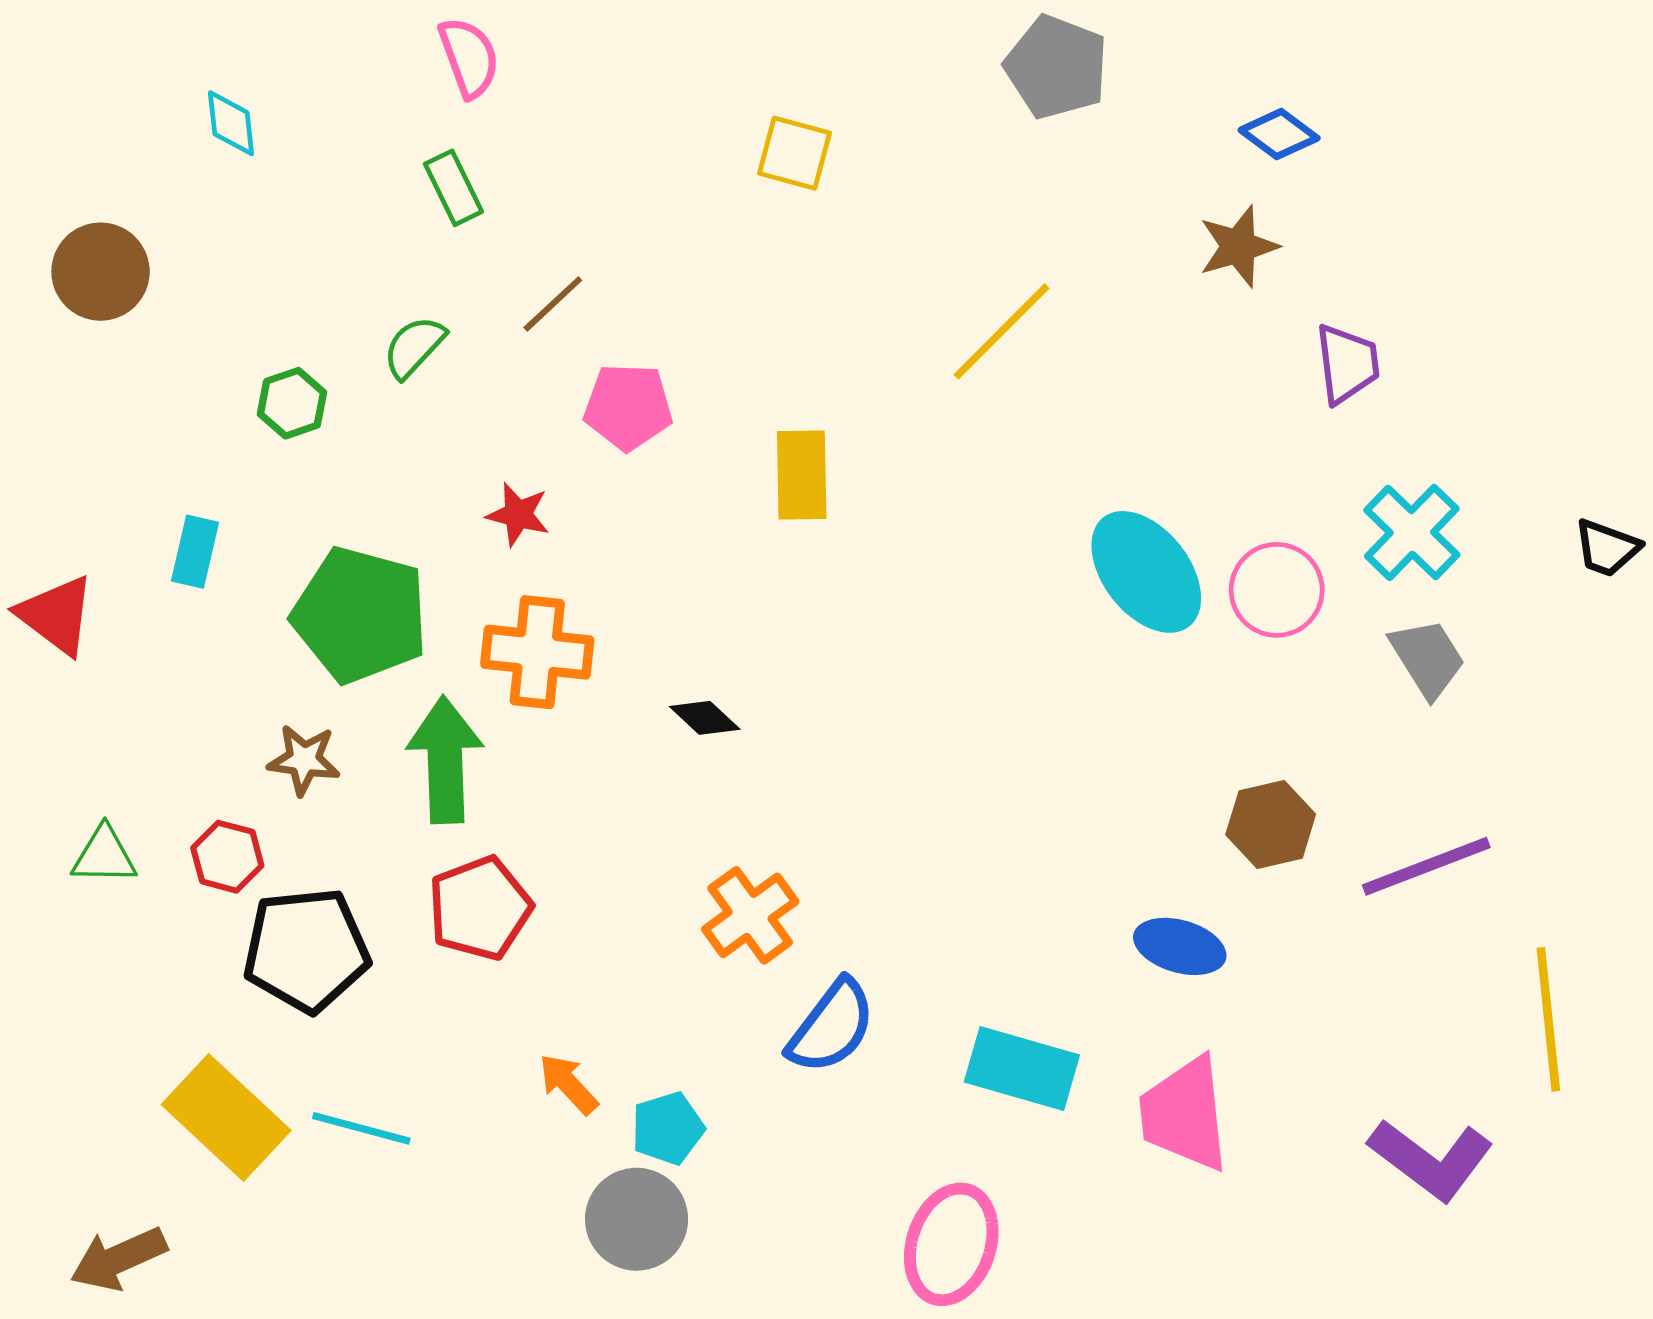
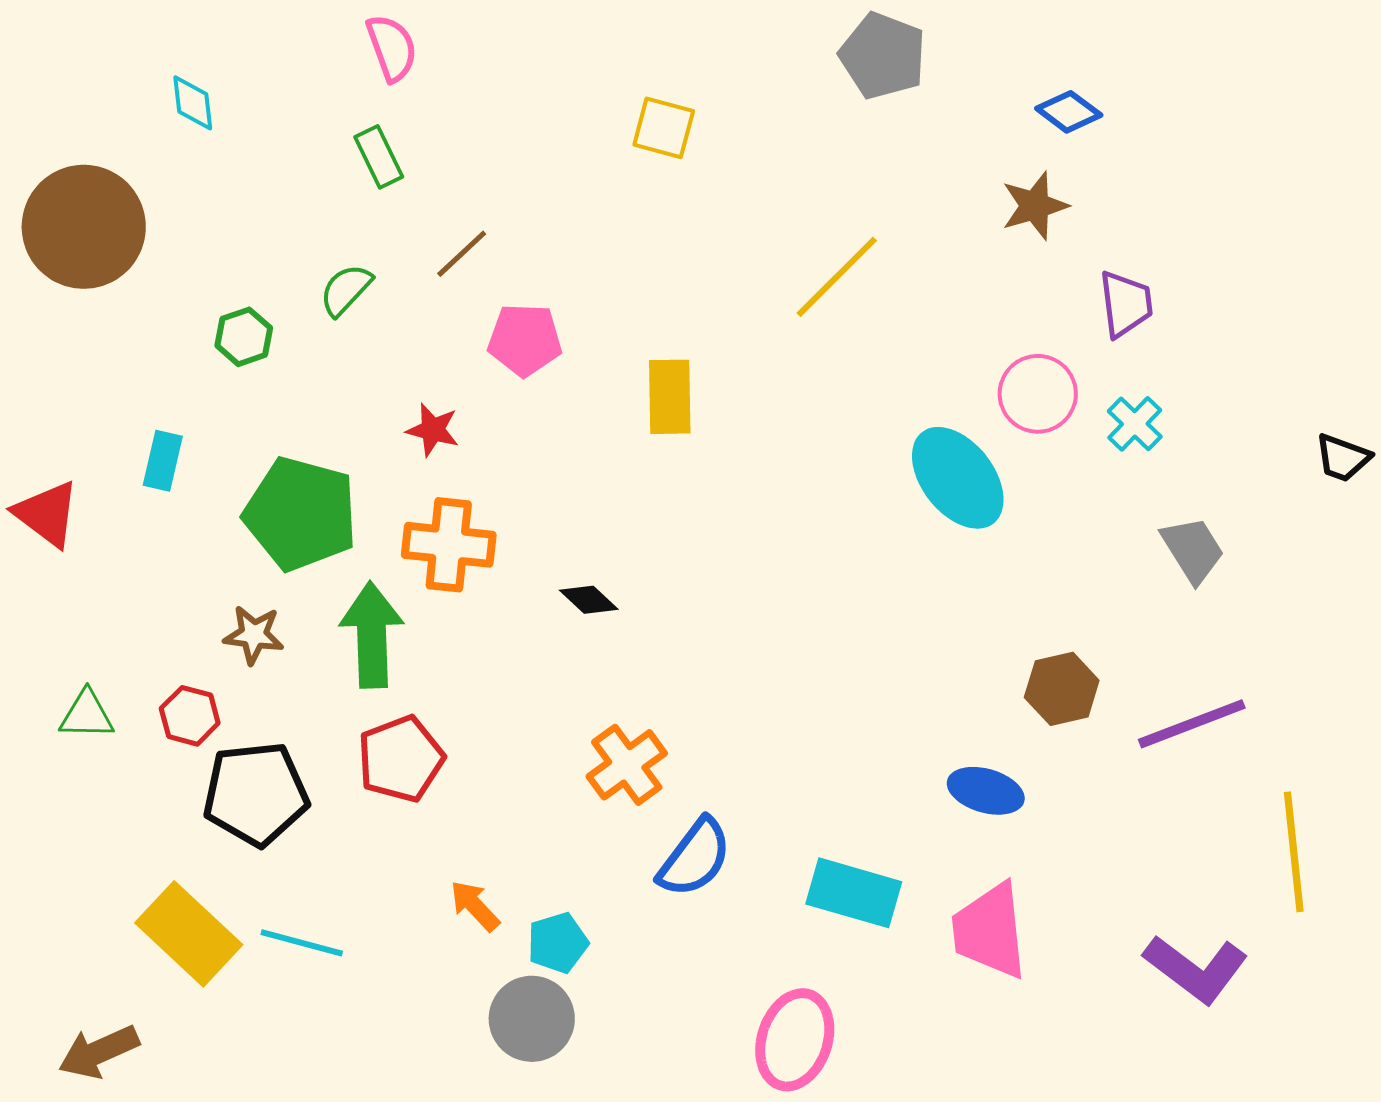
brown circle: (101, 272) -> (84, 227), size x1.5
cyan cross: (1412, 532) -> (1135, 424), moved, size x0.7
pink circle: (1277, 590) -> (1038, 394), moved

